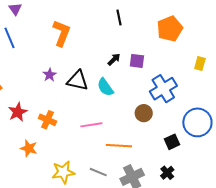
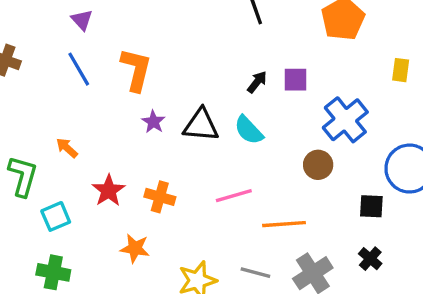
orange L-shape: (62, 33) -> (136, 70), moved
black square: (172, 142) -> (371, 206), turned 35

